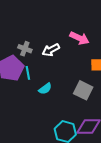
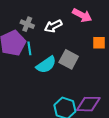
cyan semicircle: (45, 89) -> (46, 65), size x1.5
gray square: (83, 90) -> (69, 59), moved

